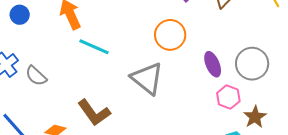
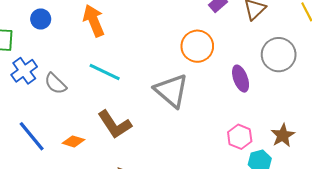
cyan line: (94, 47) -> (105, 72), moved
gray circle: (252, 64) -> (279, 55), moved
pink hexagon: (228, 97) -> (240, 137), moved

